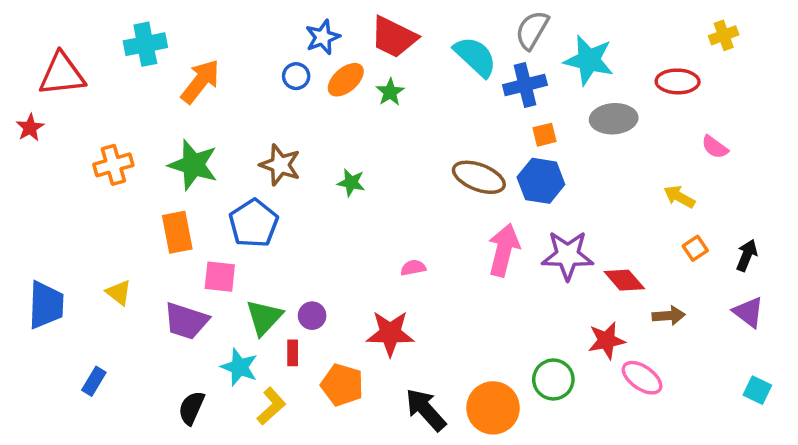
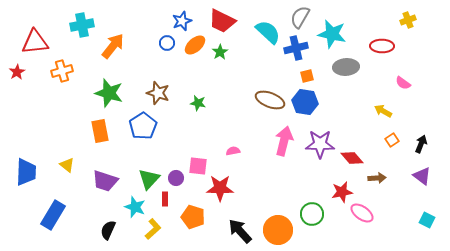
orange cross: (113, 165) -> (62, 71), moved
pink square: (220, 277) -> (198, 166), moved
blue rectangle: (94, 381) -> (53, 215), size x1.8

